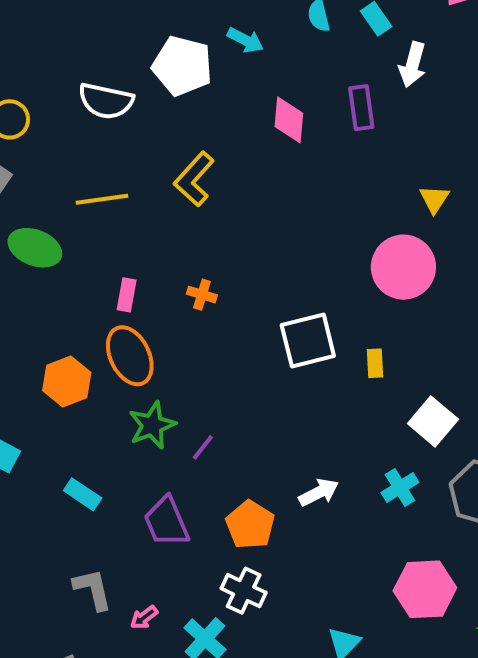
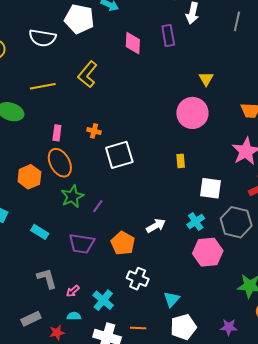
white square: (308, 340) -> (119, 155), moved
white square: (433, 421) -> (210, 188), turned -30
purple trapezoid: (166, 522) -> (82, 244), turned -56
pink hexagon: (425, 589) -> (208, 252), moved
white cross: (244, 591) -> (138, 279), moved

